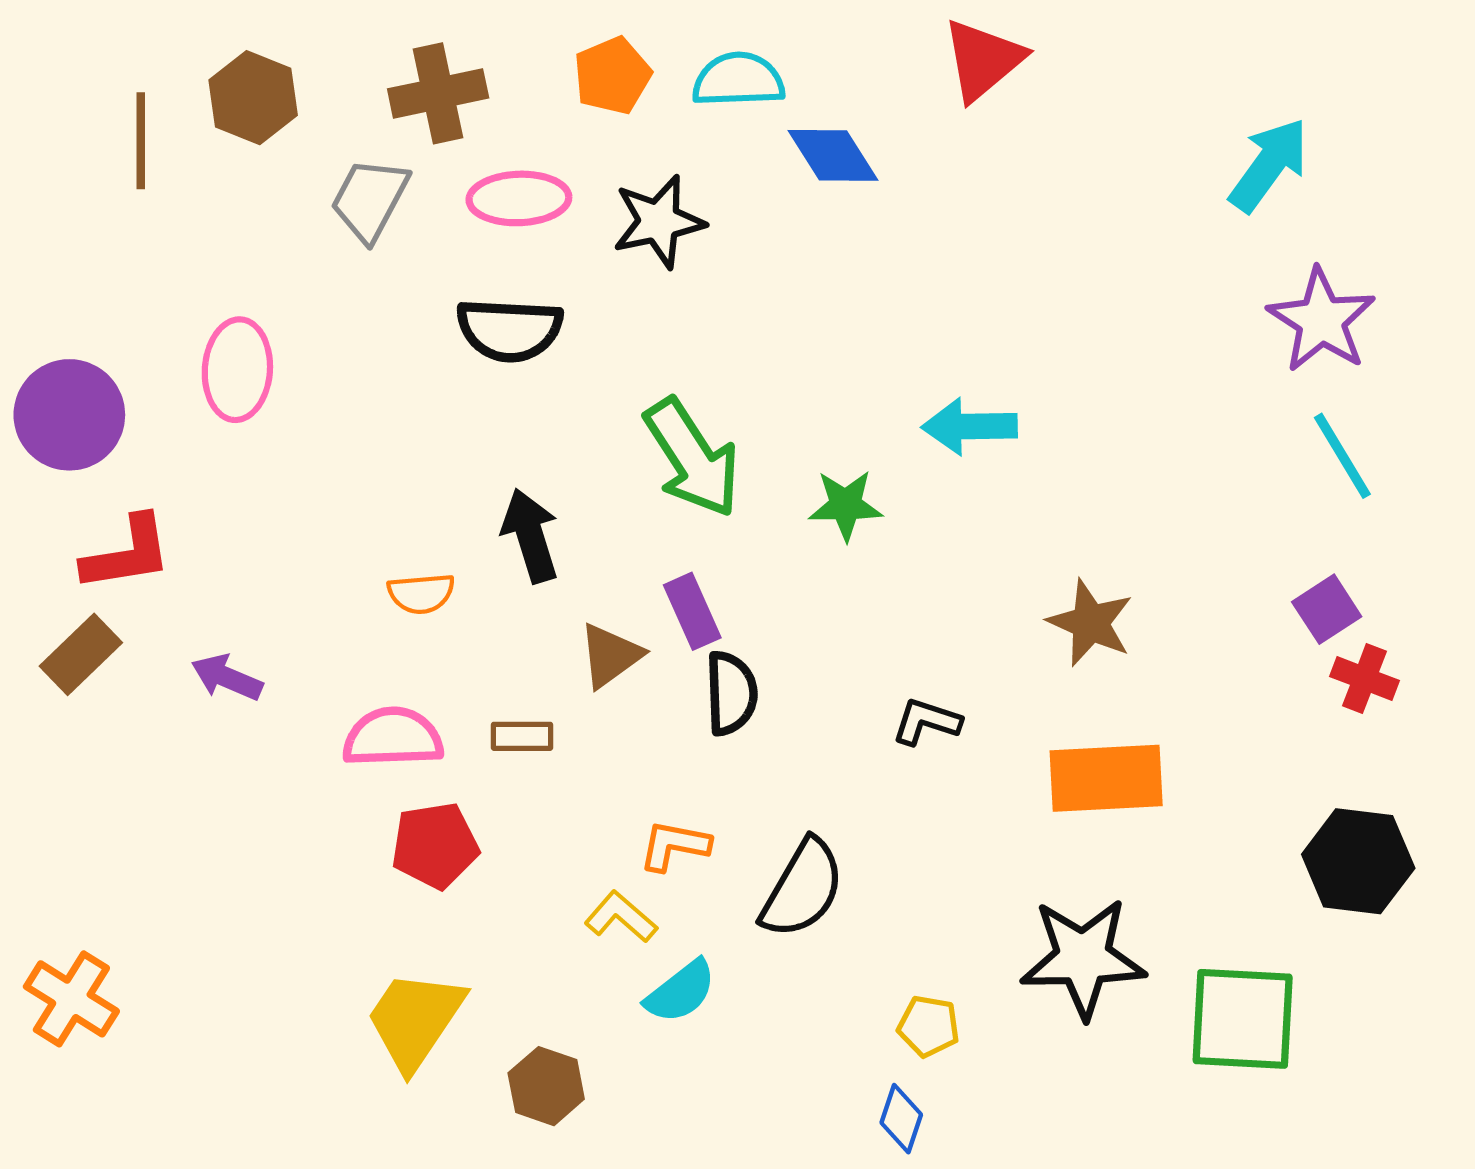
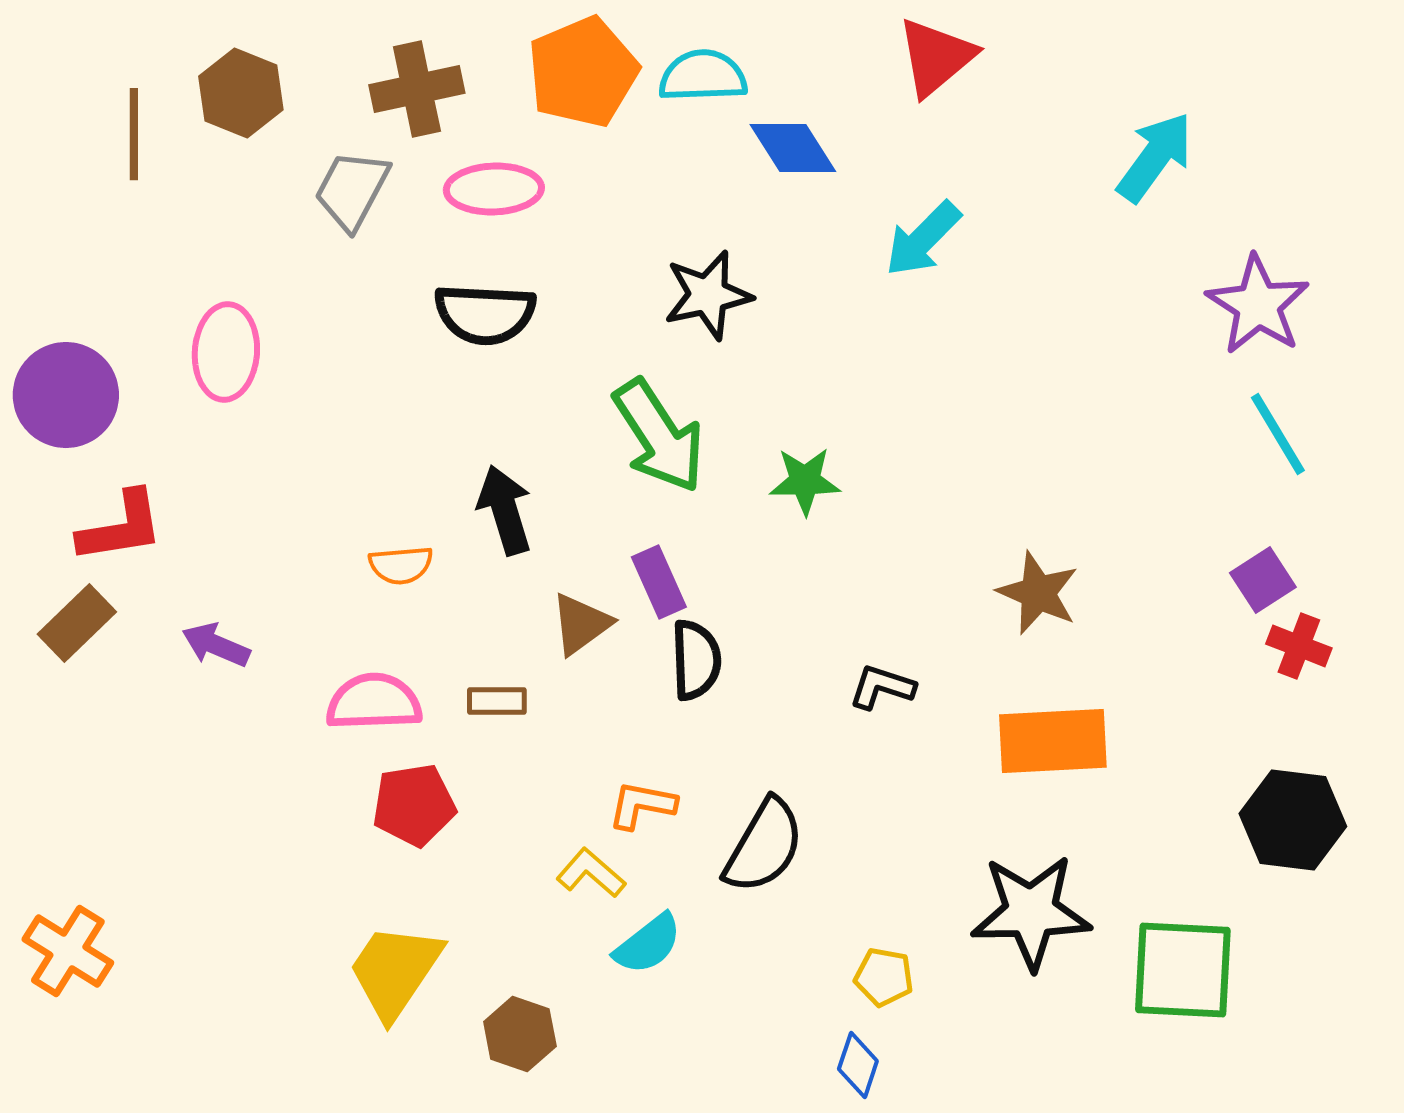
orange pentagon: (612, 76) -> (583, 72), size x1.5
cyan arrow: (1269, 165) -> (1155, 157), moved
black star: (659, 222) -> (708, 295), moved
cyan arrow: (970, 426) -> (923, 239), moved, turned -44

